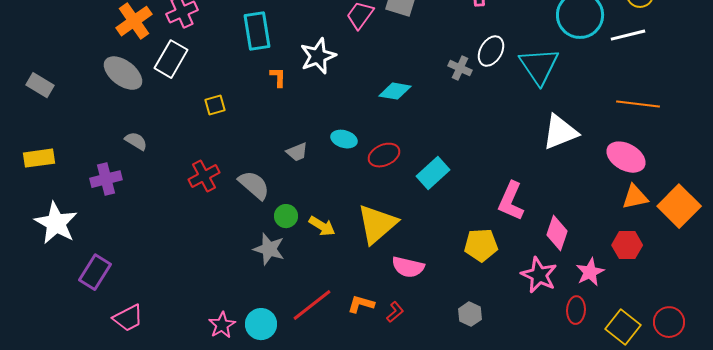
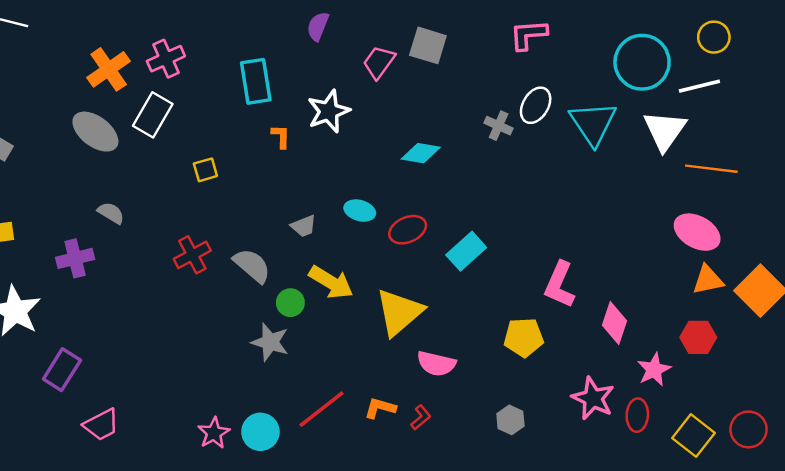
white triangle: (560, 132) -> (665, 130), moved, turned -33
yellow arrow: (322, 226) -> (331, 282), moved, size x1.4
pink star: (539, 275) -> (593, 398), moved

